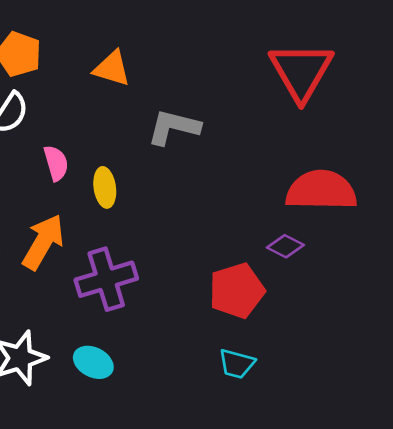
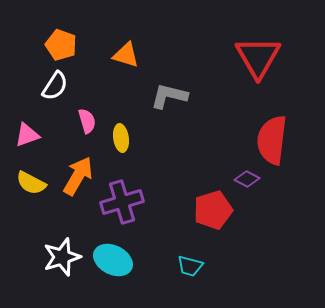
red semicircle: (321, 190) -> (272, 140), turned -84
cyan ellipse: (93, 362) -> (113, 260), size x1.4
cyan trapezoid: (237, 364) -> (190, 266), moved

